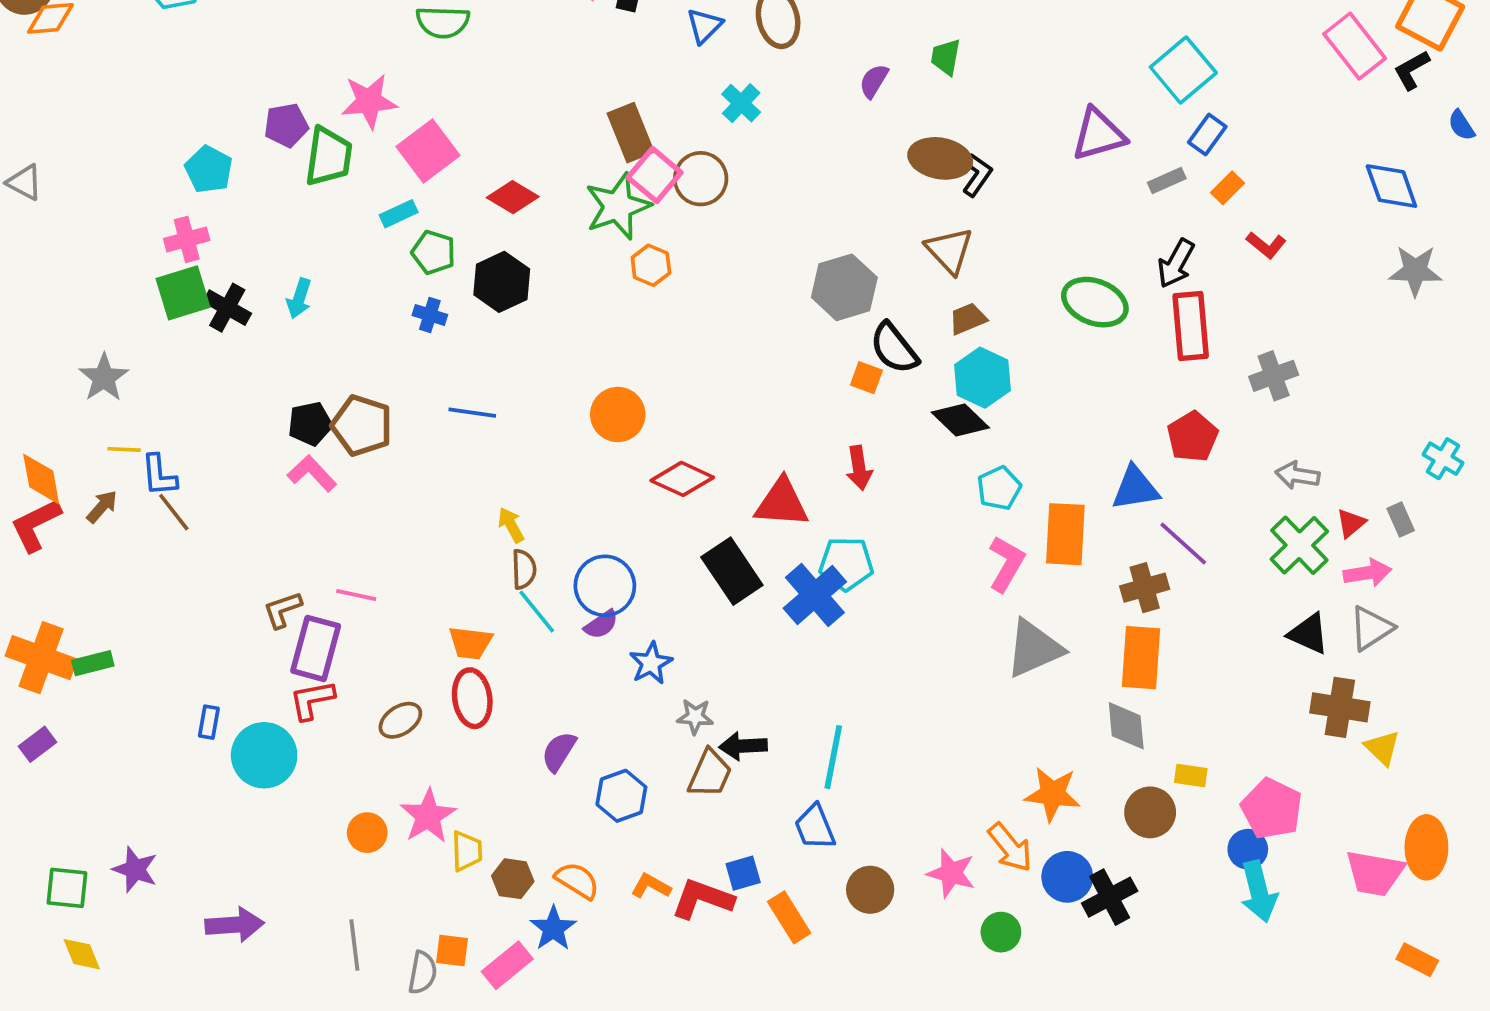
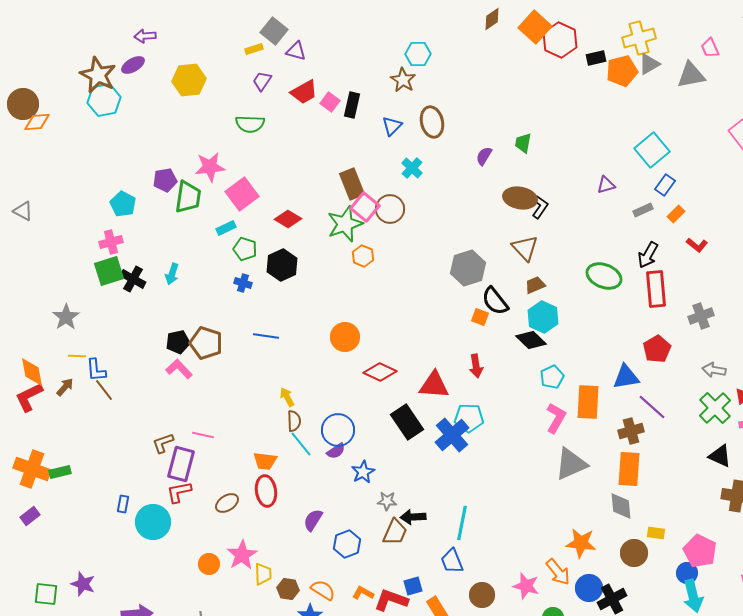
purple triangle: (1099, 134) -> (606, 185), size x0.6

